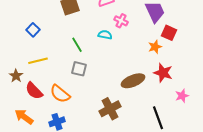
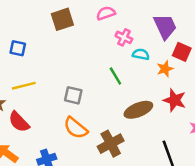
blue square: (33, 30) -> (18, 48), turned -32
cyan semicircle: (105, 35) -> (141, 54), moved
green line: (77, 45) -> (115, 76), moved
orange semicircle: (60, 94) -> (76, 128), moved

